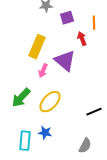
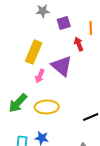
yellow ellipse: (50, 102) -> (47, 107), turned 45

